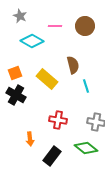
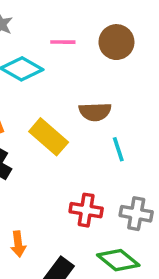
brown semicircle: (73, 65) -> (95, 112), turned 102
red cross: (58, 120) -> (86, 210), moved

